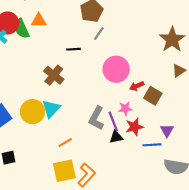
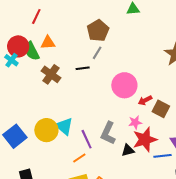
gray line: (99, 33) -> (97, 53), moved
brown cross: (54, 75) -> (51, 74), moved
cyan triangle: (51, 109) -> (64, 126), turned -30
purple line: (113, 122) -> (87, 139), moved
red star: (134, 127) -> (145, 140), size x1.4

